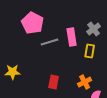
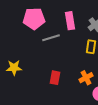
pink pentagon: (33, 23) -> (34, 19), turned -30
pink rectangle: (72, 37) -> (70, 21), moved

